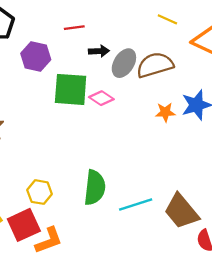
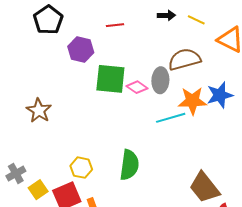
black arrow: (99, 51) -> (166, 15), moved
gray ellipse: (124, 63) -> (160, 80), moved, turned -30
orange star: (165, 112) -> (192, 101), size x1.6
cyan line: (136, 205) -> (171, 118), moved

